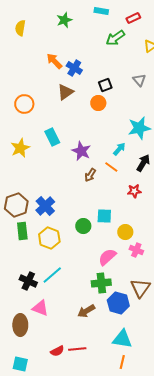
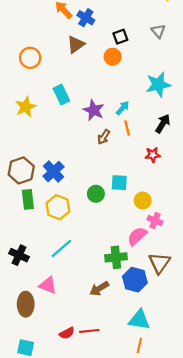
cyan arrow: (119, 149) -> (123, 108), moved
orange line: (111, 167) -> (127, 128), turned 40
pink semicircle: (107, 257) -> (137, 236), moved
black cross: (28, 281) -> (19, 255), moved

